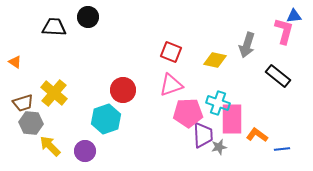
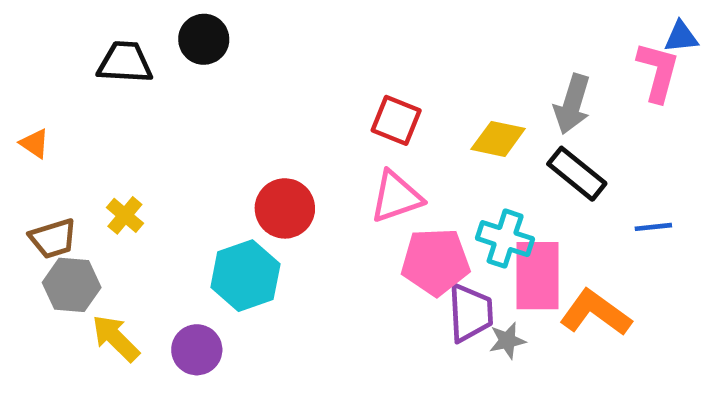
black rectangle: (278, 76) -> (577, 174), moved
yellow cross: (54, 93) -> (125, 215), size x0.6
orange L-shape: (257, 135) -> (595, 313), size x1.4
blue line: (282, 149) -> (653, 227), moved

